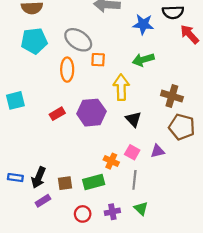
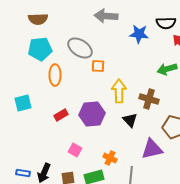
green arrow: (143, 60) -> (167, 69), moved
orange ellipse: (67, 70) -> (55, 75), moved
brown cross: (172, 96) -> (149, 99), moved
purple triangle: (158, 151) -> (152, 149), size x1.6
pink square: (132, 152) -> (75, 150), moved

